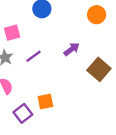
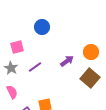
orange circle: (97, 15) -> (91, 52), moved

